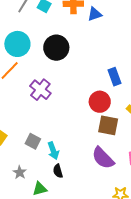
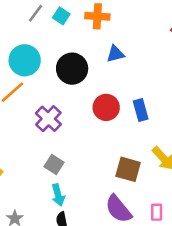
blue triangle: (95, 14) -> (115, 54), moved
red circle: (100, 102) -> (106, 107), moved
gray square: (33, 141) -> (54, 164), moved

